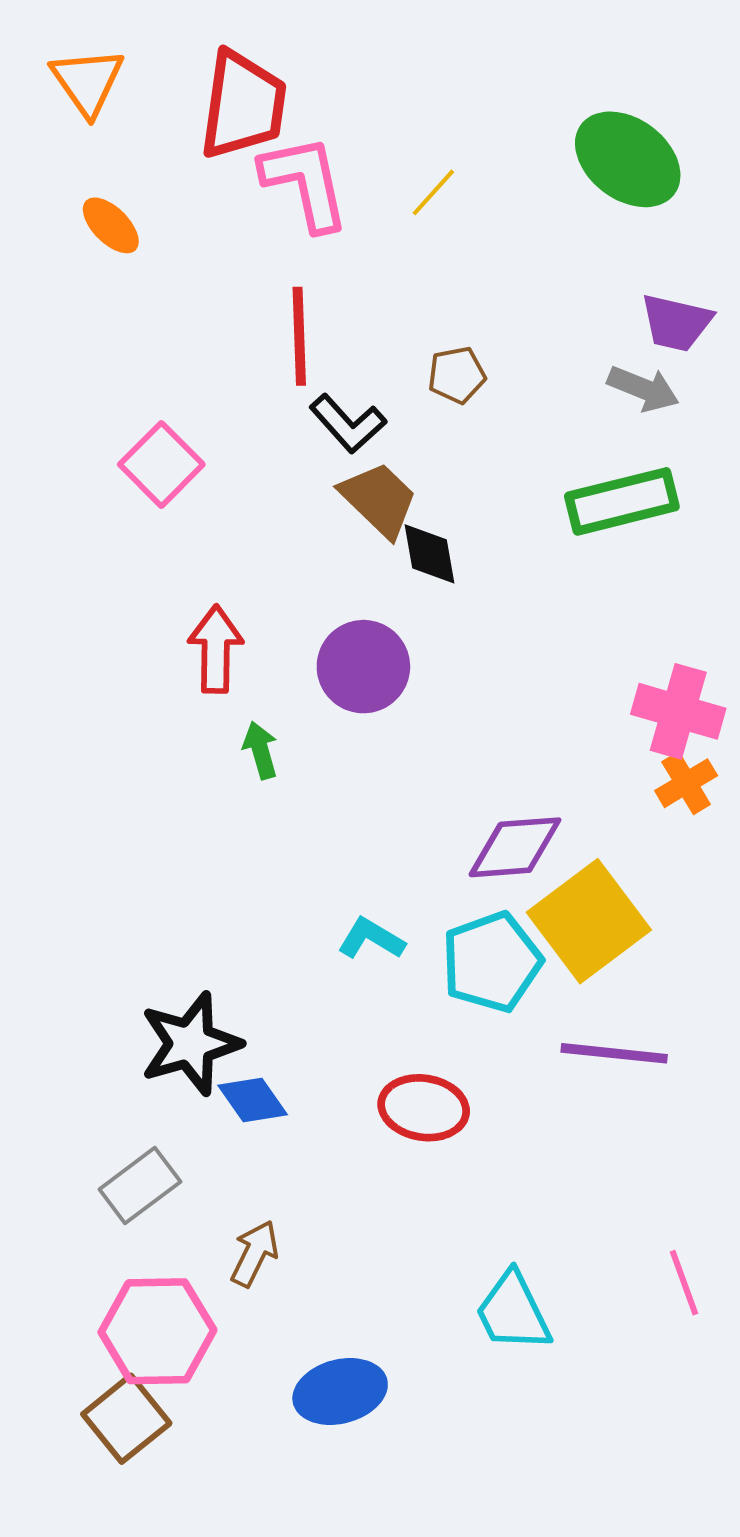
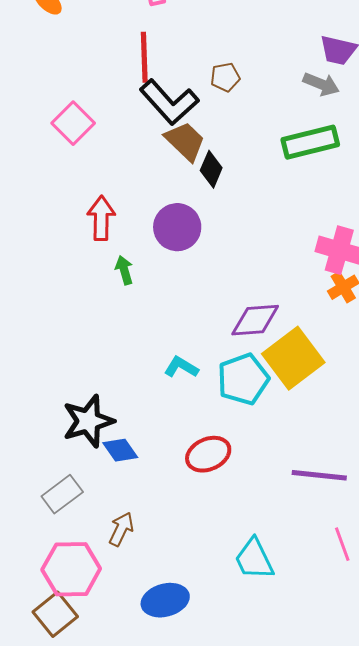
black L-shape: (348, 424) -> (169, 102), size x1.5
black diamond: (429, 554) -> (211, 169), turned 33
purple line: (614, 1053) -> (319, 475), moved
red ellipse: (424, 1108) -> (208, 454), turned -33

